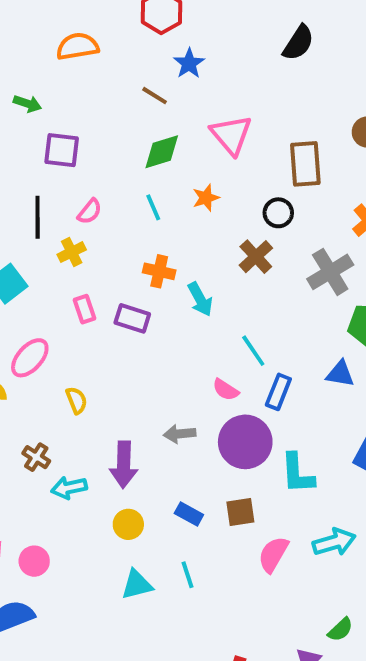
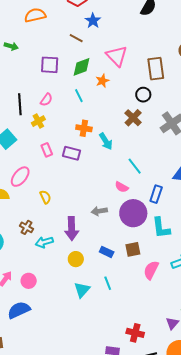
purple square: (62, 150) -> (50, 65), moved
orange star: (206, 198) -> (102, 81), moved
blue rectangle: (278, 392) -> (156, 194), moved
cyan triangle: (137, 585) -> (82, 290), turned -30

